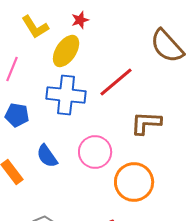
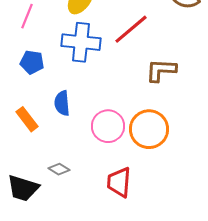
pink circle: (95, 152) -> (108, 126), moved
blue semicircle: (47, 156) -> (62, 103), turned 30

